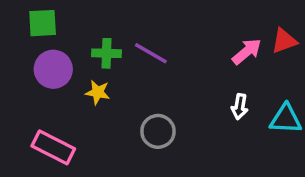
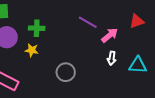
pink arrow: (247, 51) -> (110, 35), moved
purple line: (151, 53) -> (88, 22), moved

